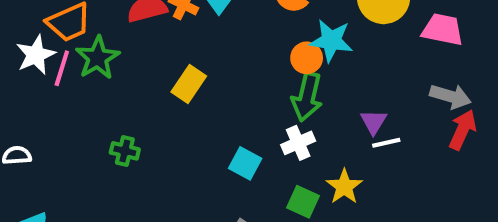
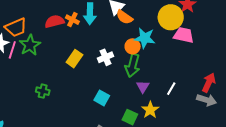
pink trapezoid: (443, 30) -> (184, 35), moved
gray arrow: (450, 96) -> (207, 100), moved
purple triangle: (374, 122) -> (143, 87), moved
white cross: (298, 143) -> (106, 57), moved
white line: (386, 143) -> (171, 89), turned -48

